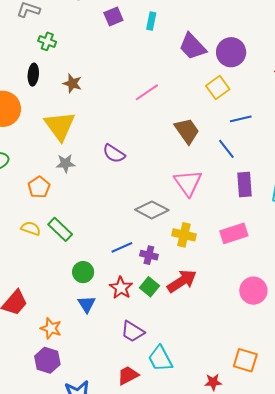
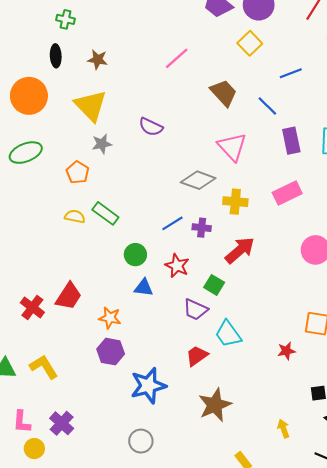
blue line: (241, 119) -> (291, 73), moved
green square: (150, 287) -> (214, 285), moved
blue triangle: (87, 304) -> (144, 288), turned -42

